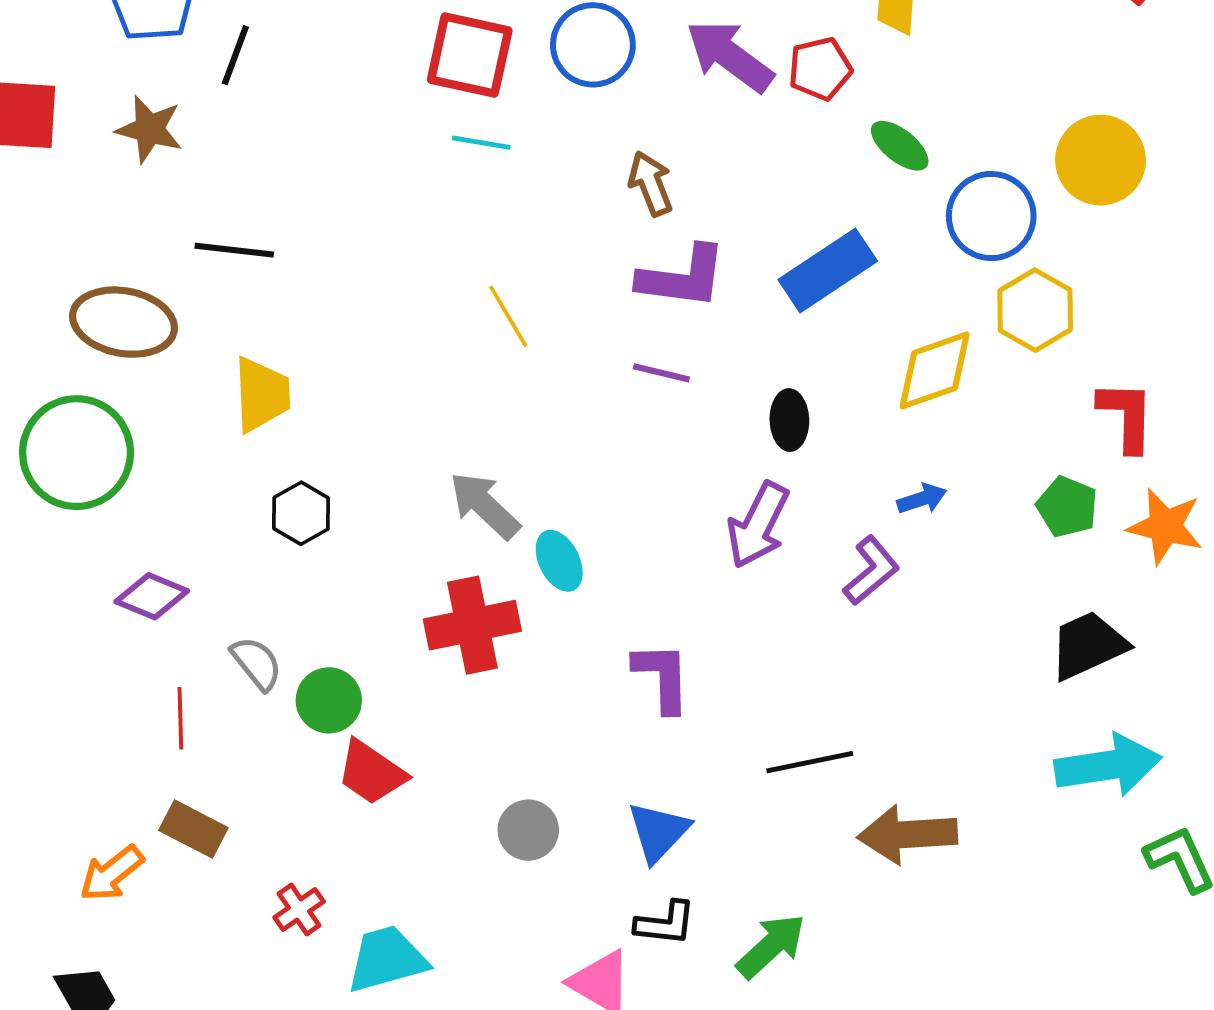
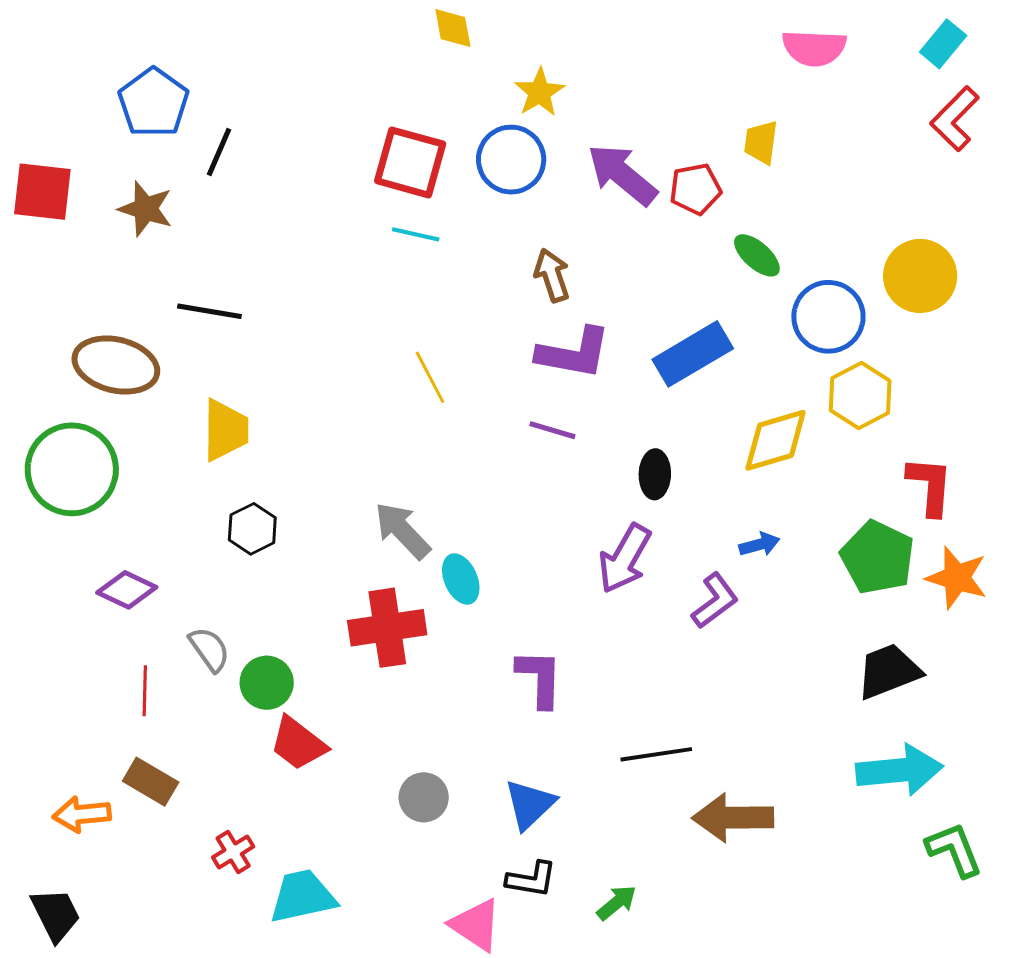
green pentagon: (1067, 507) -> (878, 557), size x1.5
orange arrow: (112, 873) -> (82, 814), turned 30
green arrow: (771, 946) -> (617, 903), size x0.7

